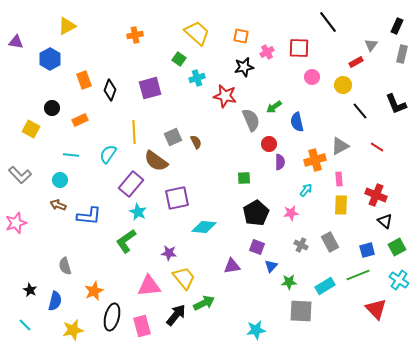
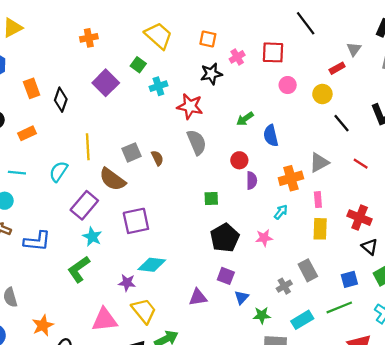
purple square: (150, 88) -> (106, 83), moved, turned -30
gray semicircle: (251, 120) -> (197, 142), moved
cyan diamond: (204, 227) -> (152, 265), moved
gray cross: (301, 245) -> (284, 286), moved, turned 32

